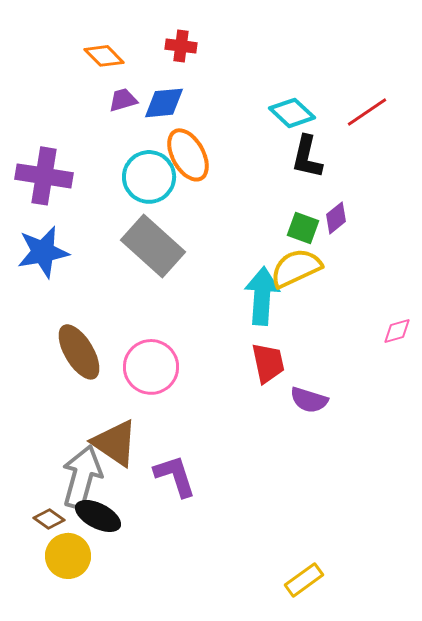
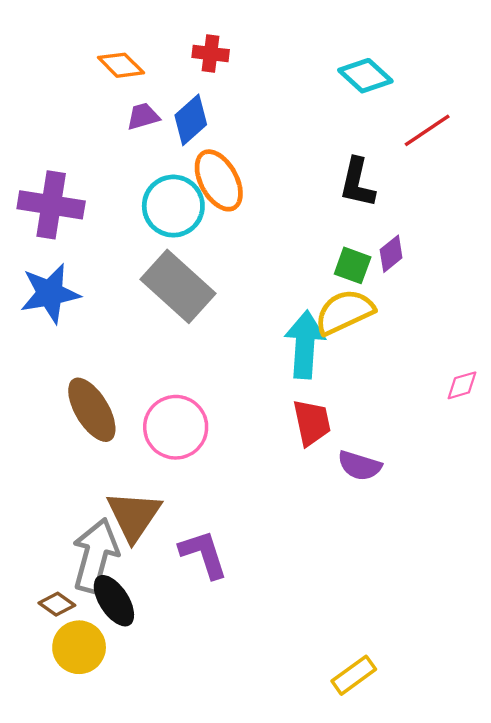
blue diamond: (164, 103) -> (191, 120), turned -36
cyan diamond: (292, 113) -> (365, 76), moved
brown triangle: (115, 443) -> (134, 516), turned 30
black ellipse: (98, 516) -> (114, 601), turned 30

